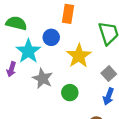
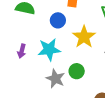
cyan star: (28, 51) -> (49, 50), moved, turned 30
gray star: (43, 78) -> (55, 79), moved

